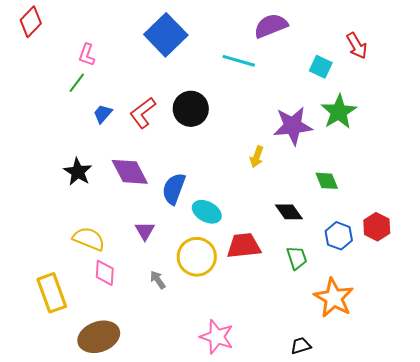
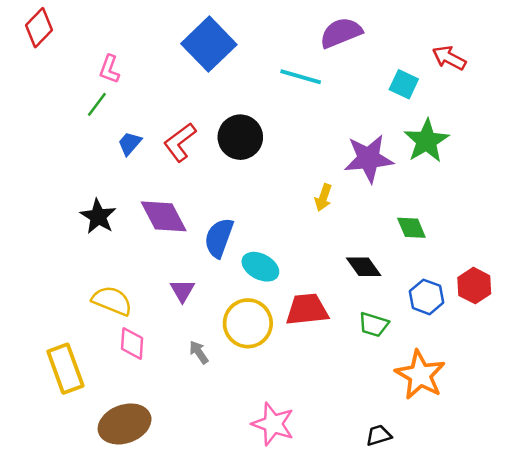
red arrow: (357, 46) -> (449, 58), turned 148
green trapezoid: (297, 258) -> (374, 325), turned 125

